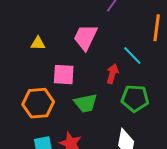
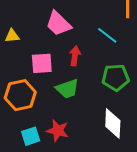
pink trapezoid: (85, 37) -> (58, 24), turned -64
red arrow: (112, 74) -> (75, 56), moved

